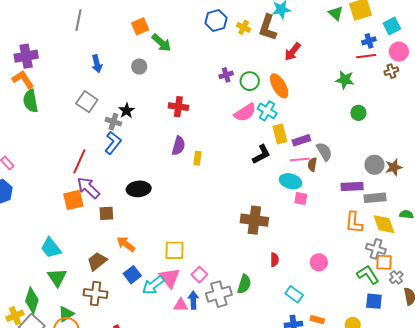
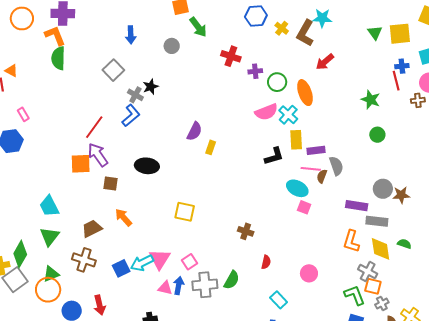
red line: (366, 56) -> (396, 81), turned 72
red cross: (178, 107) -> (231, 56), moved
brown cross: (254, 220) -> (246, 231), moved, size x0.6
yellow square: (174, 250) -> (185, 212), moved
blue square: (132, 275) -> (121, 268), moved

